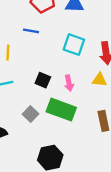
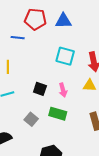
blue line: (31, 31) -> (18, 38), moved
green rectangle: (61, 110) -> (58, 114), size x0.7

